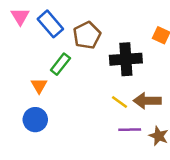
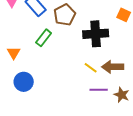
orange triangle: (39, 86) -> (14, 53), moved

